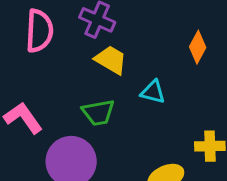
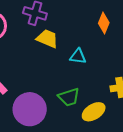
green trapezoid: (98, 112) -> (69, 97), moved

